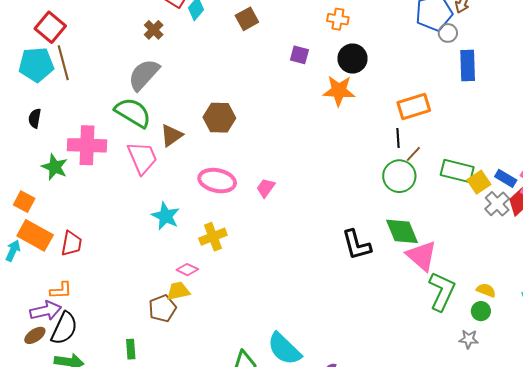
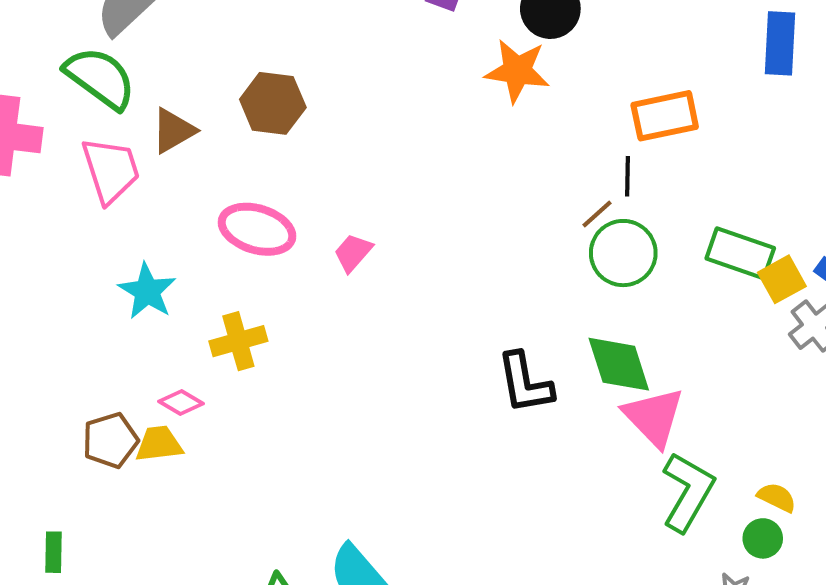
brown line: (413, 154) -> (597, 214), moved
brown pentagon: (162, 308) -> (110, 440), moved

